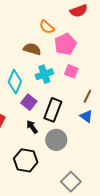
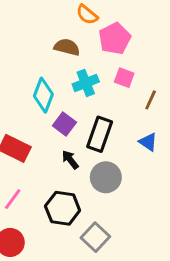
brown line: (87, 96) -> (151, 100), moved
gray square: (71, 182) -> (95, 237), moved

